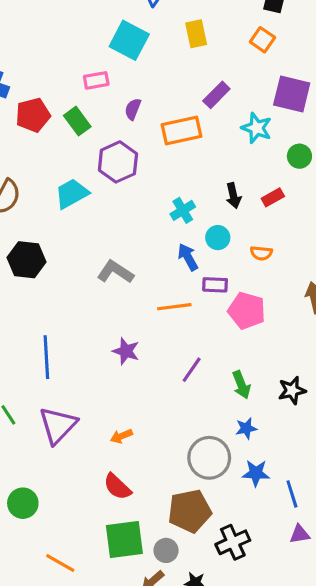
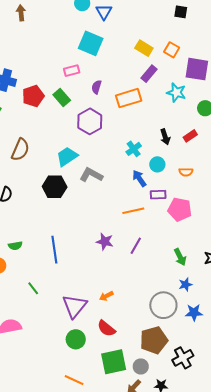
yellow rectangle: (196, 34) -> (144, 48), moved, turned -42
orange square: (262, 40) -> (172, 50), moved
cyan trapezoid: (72, 194) -> (67, 156), moved
black hexagon: (27, 260) -> (55, 187), moved
gray L-shape: (115, 272) -> (91, 175), moved
purple line: (192, 370) -> (136, 246), moved
purple triangle: (58, 425) -> (74, 306), moved
green circle: (23, 503) -> (76, 339), moved

